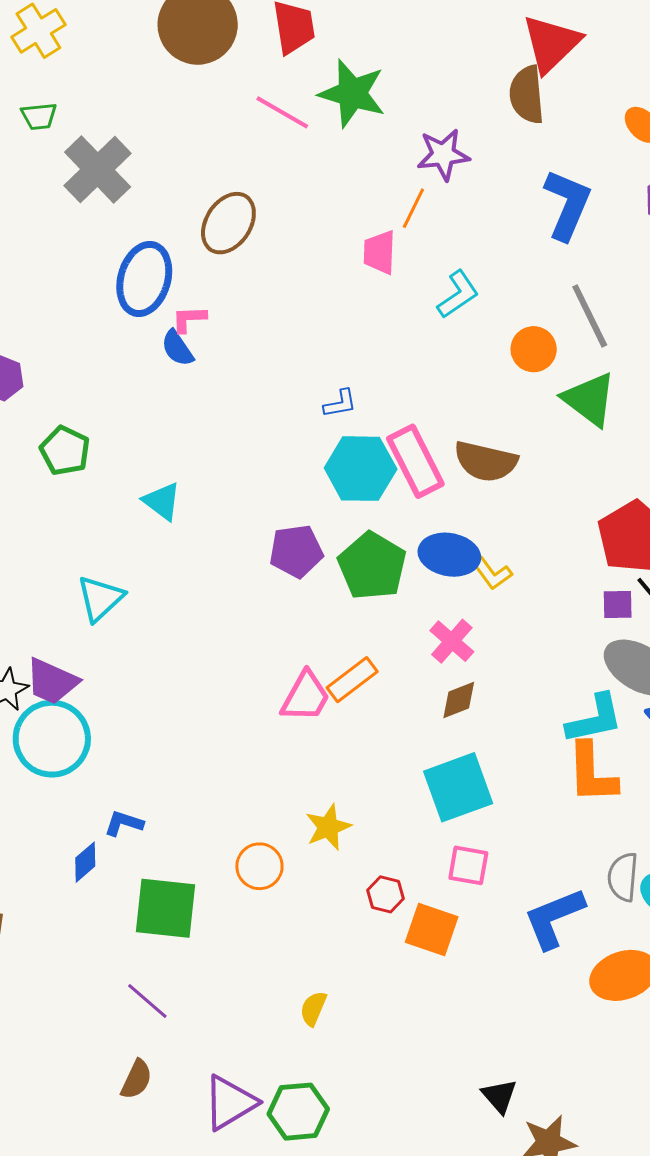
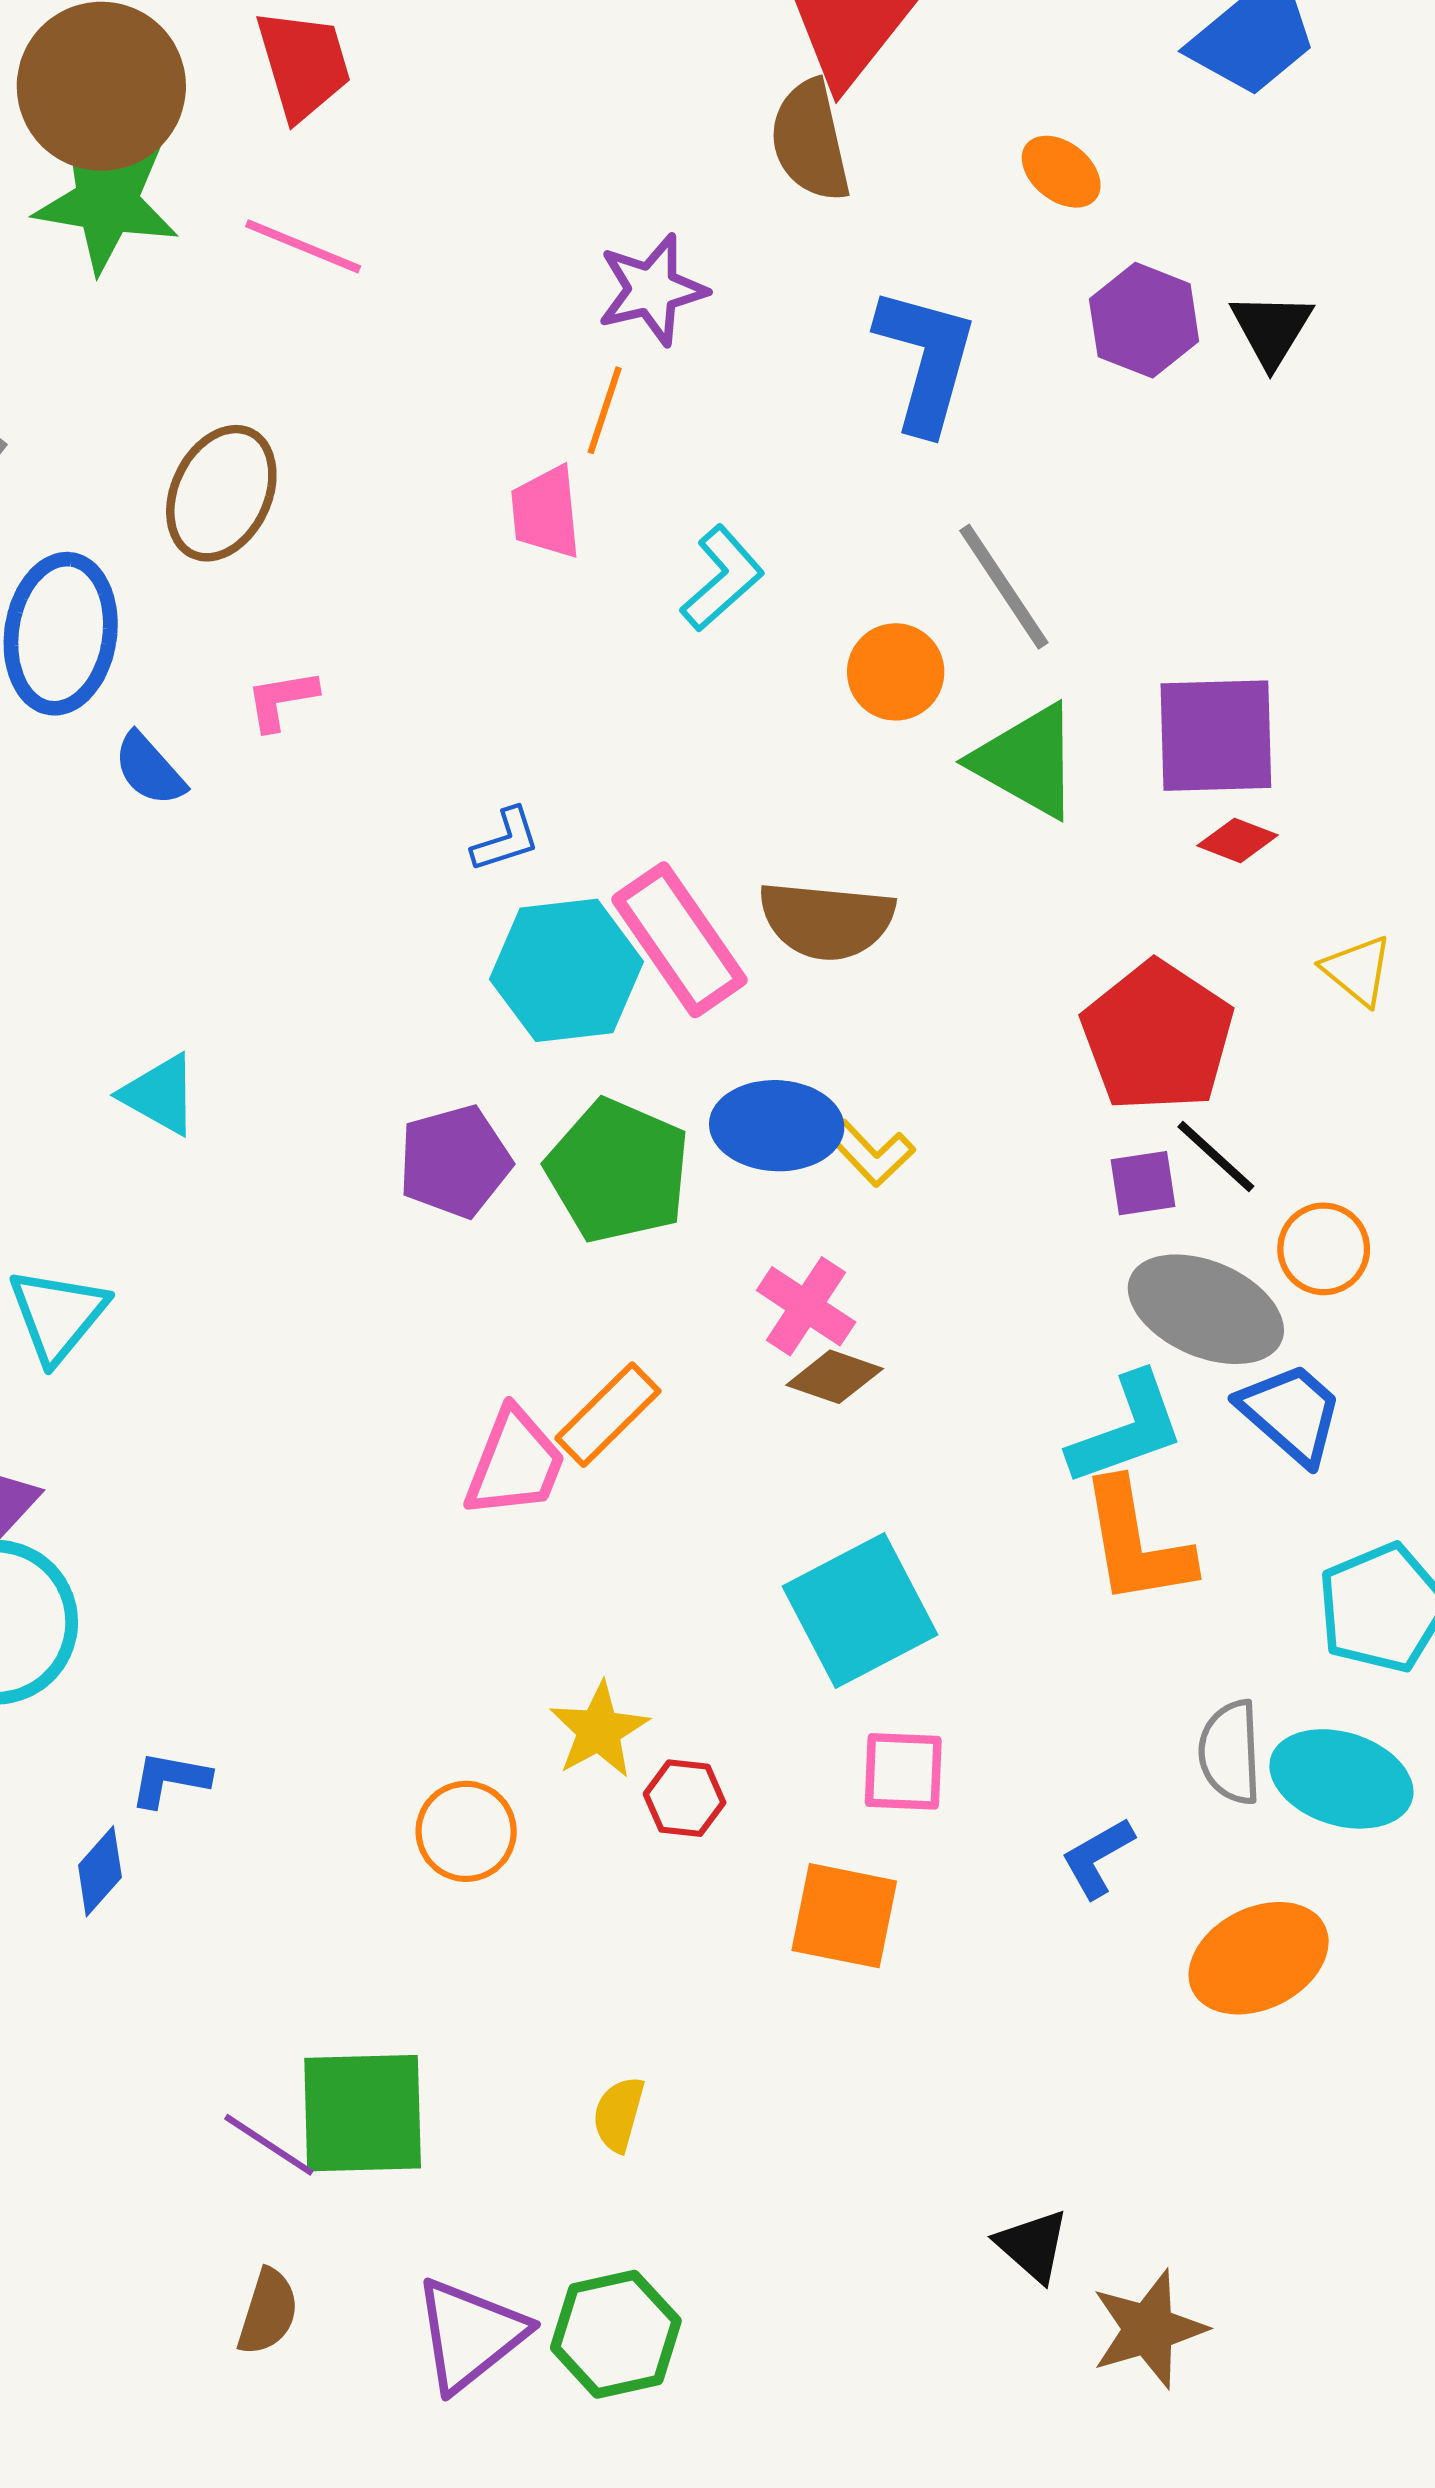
green star: (352, 93) -> (107, 202), moved
pink L-shape: (189, 319) -> (281, 700), moved
brown diamond: (459, 700) -> (835, 1377), moved, turned 48
red hexagon: (386, 894) -> (685, 1798), moved
green square: (165, 908) -> (363, 2113), moved
blue L-shape: (554, 918) -> (1098, 1858), size x0.6

